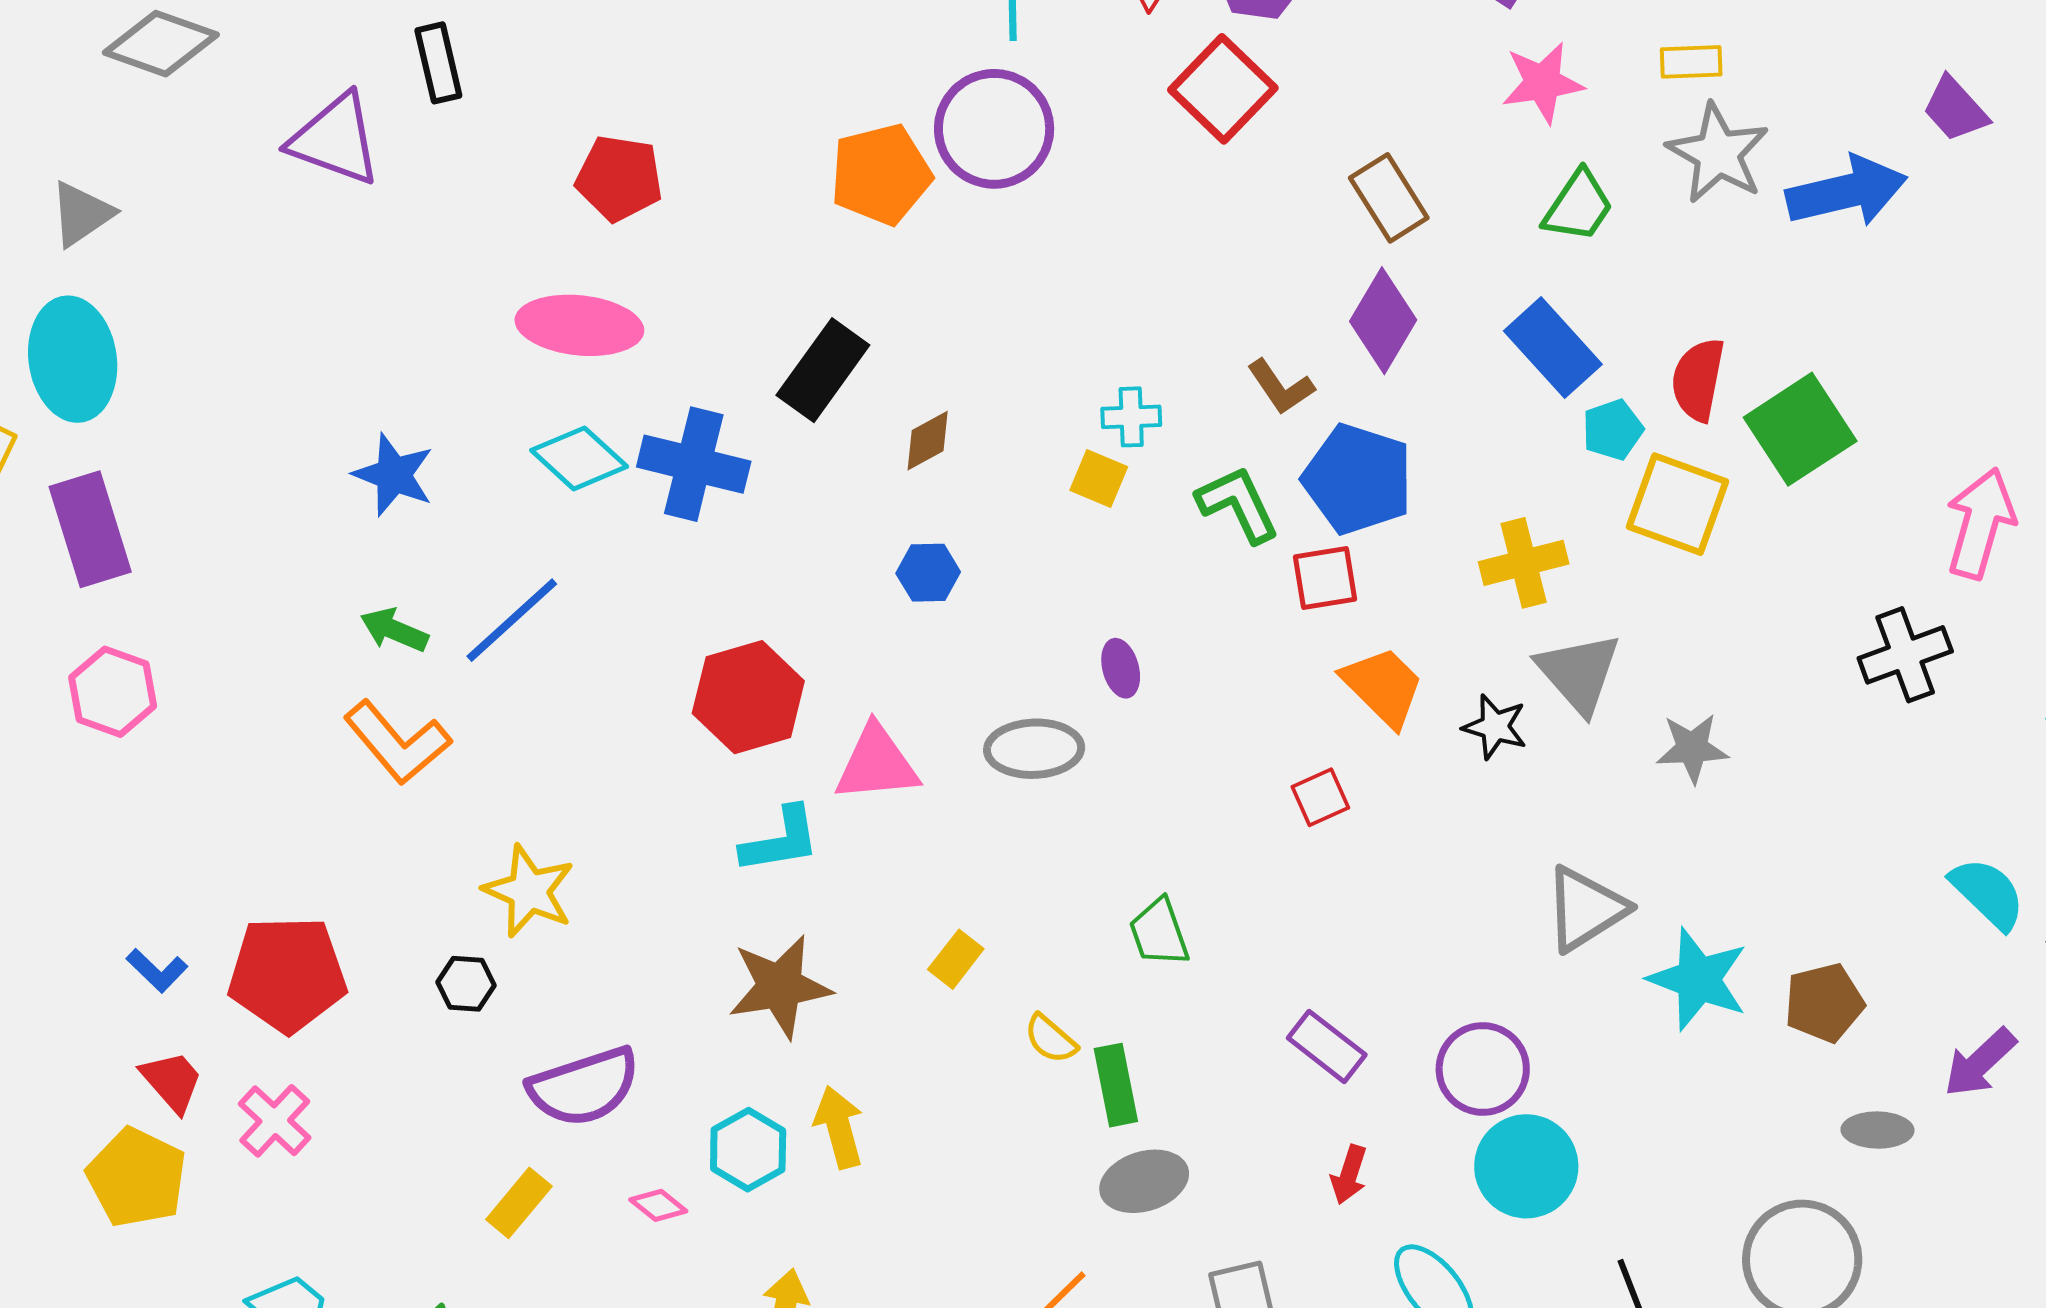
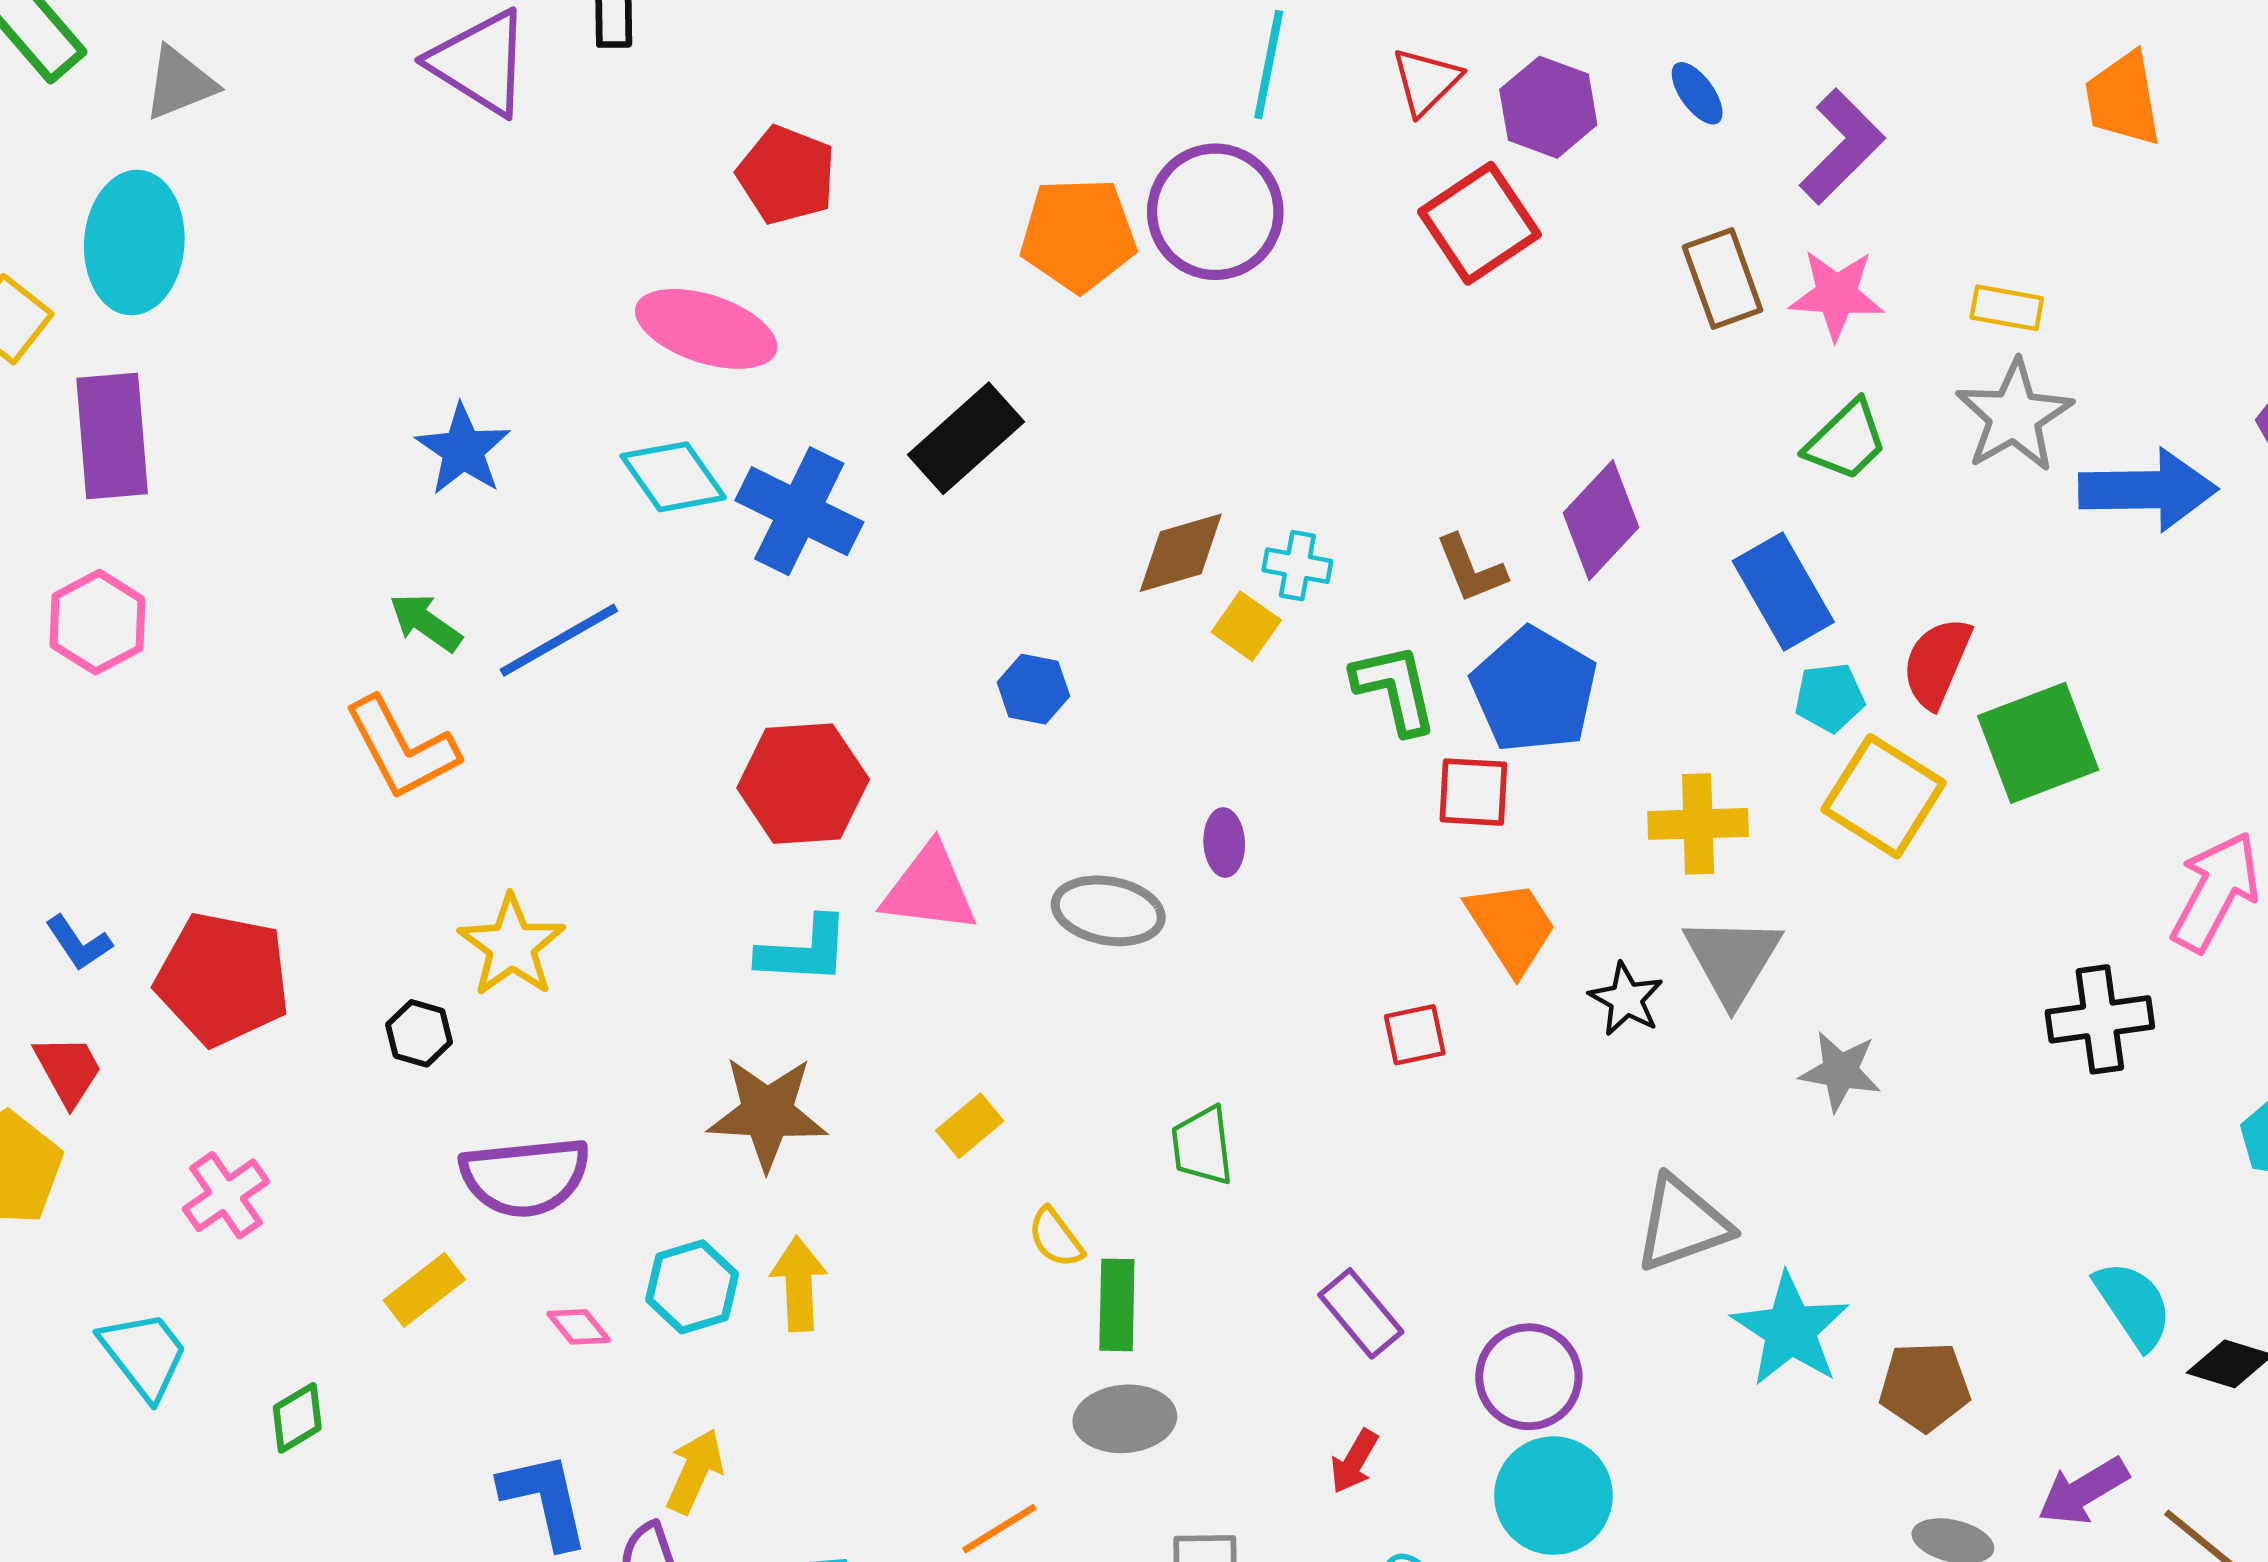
brown rectangle: (1389, 198) -> (1723, 278), moved
brown diamond: (928, 441) -> (1181, 553), moved, size x1.4
pink cross: (275, 1121) -> (226, 1195), moved

